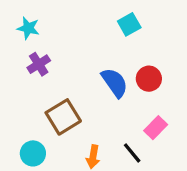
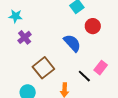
red circle: (149, 79) -> (93, 26), moved
black line: (132, 153) -> (84, 76), moved

